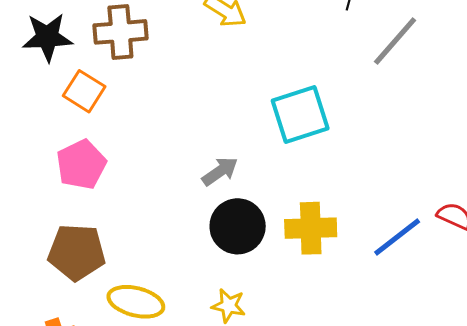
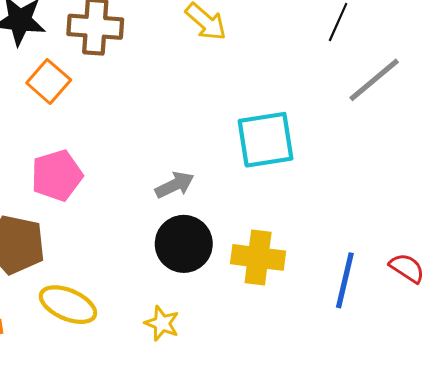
pink pentagon: (81, 165) -> (57, 175), moved
blue line: (397, 237) -> (345, 280), turned -48

